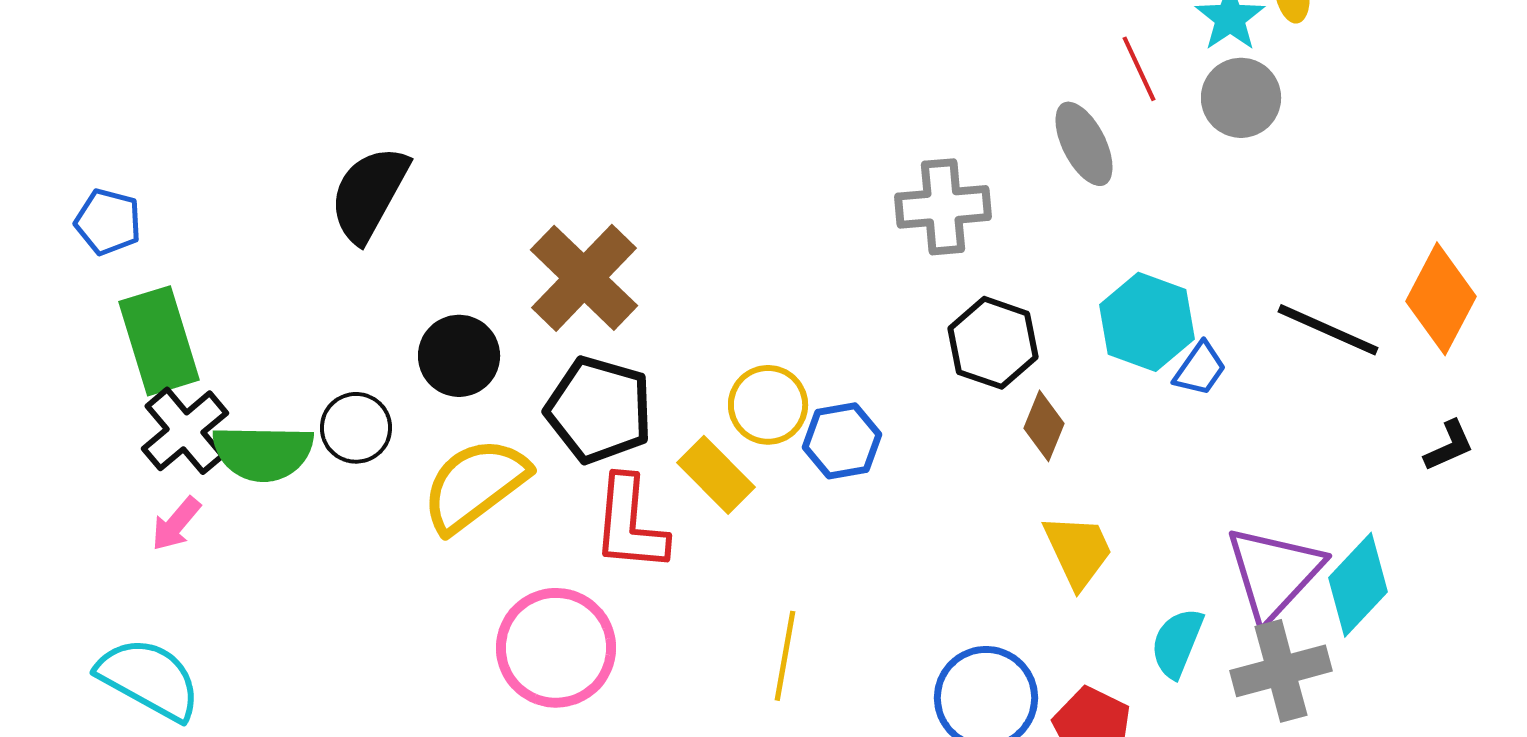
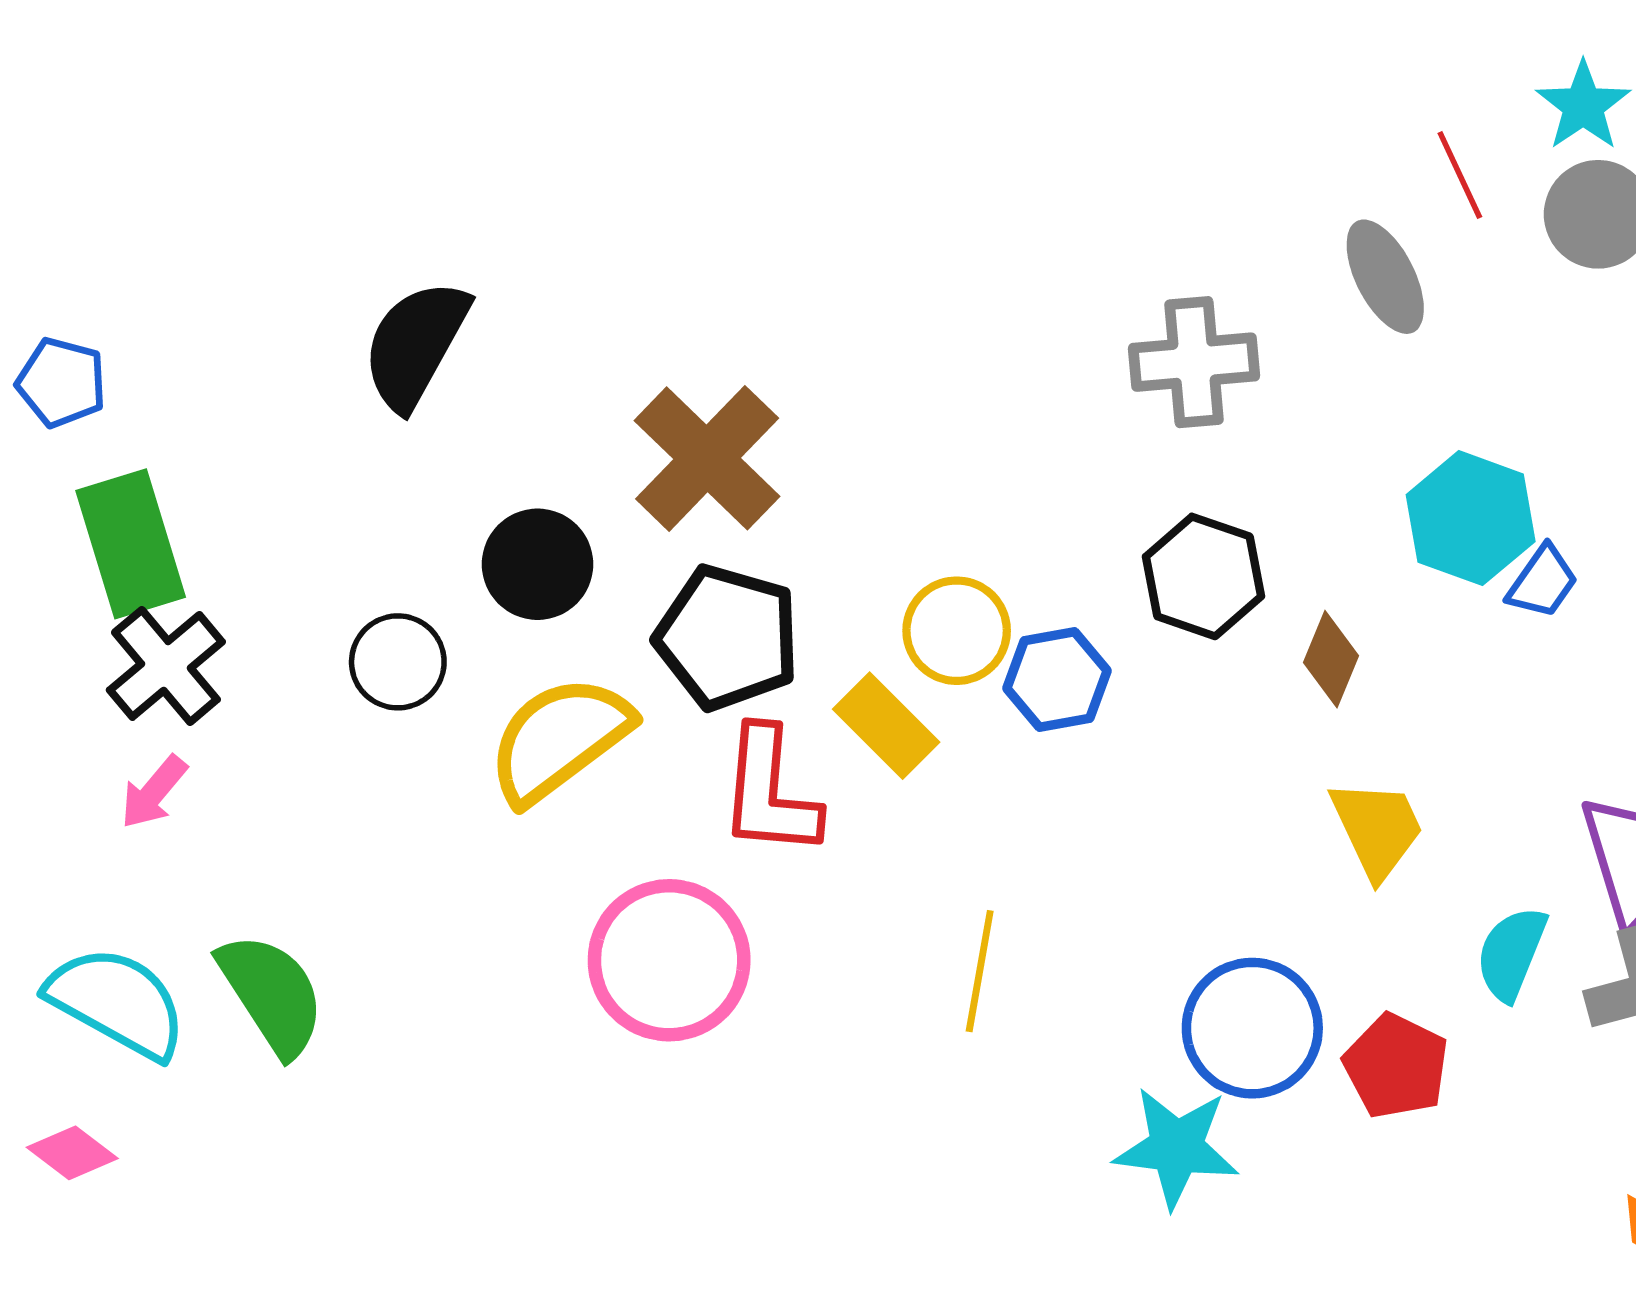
black hexagon: (993, 343) -> (1203, 576), moved
green semicircle: (263, 453) -> (272, 994), moved, turned -124

